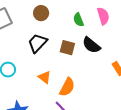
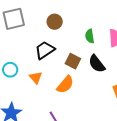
orange triangle: (44, 77) -> (36, 78), moved
orange semicircle: (67, 87) -> (65, 85), moved

